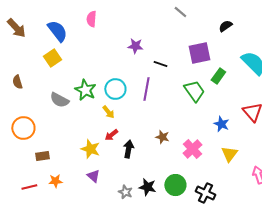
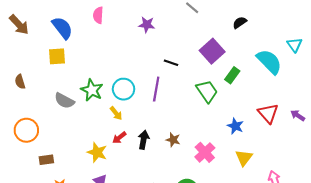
purple star: (135, 46) -> (147, 25), moved
purple square: (199, 53) -> (212, 51), turned -30
yellow square: (52, 58) -> (57, 56), turned 30
black arrow: (128, 149) -> (144, 140), moved

